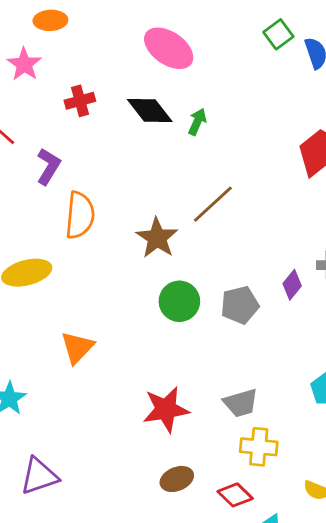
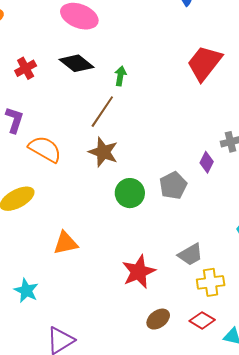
green arrow: (197, 122) -> (120, 76), moved
brown line: (213, 204) -> (102, 112), moved
orange semicircle: (80, 215) -> (45, 149), turned -52
orange triangle: (77, 347) -> (66, 243), turned 48

